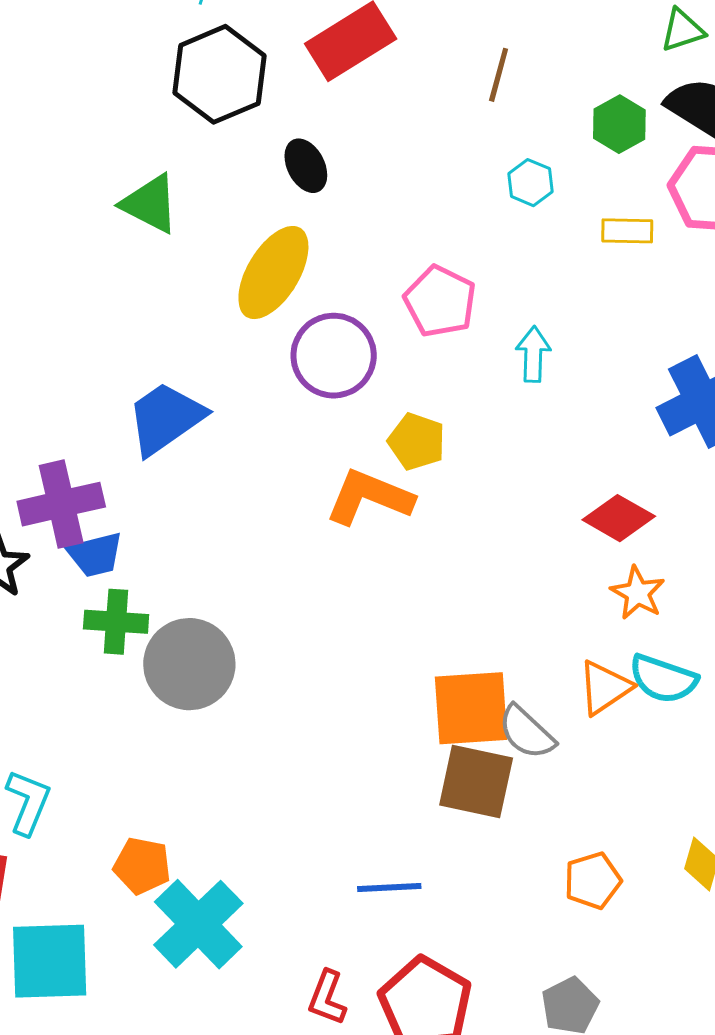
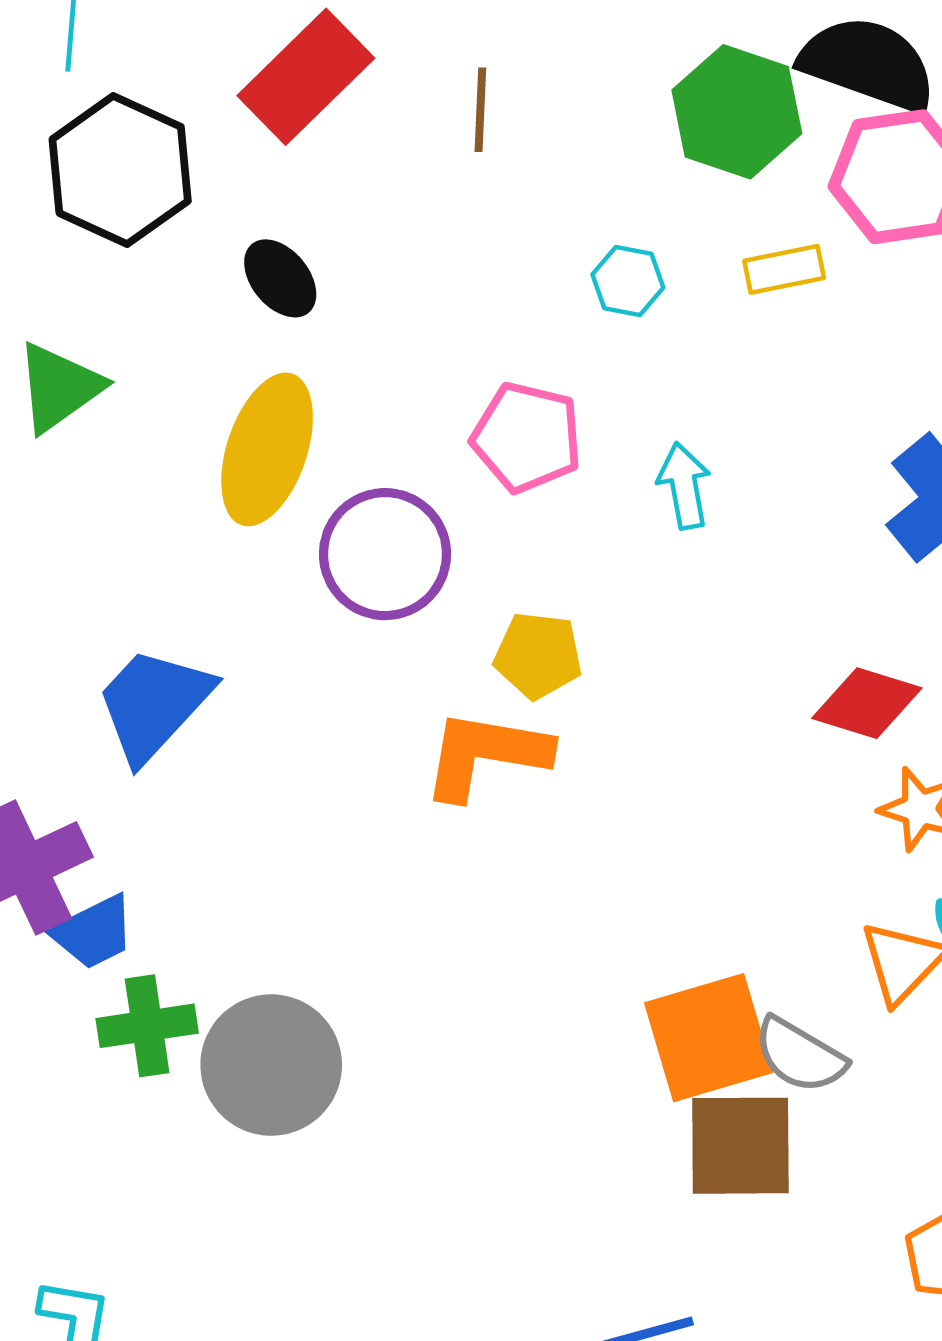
brown line: (499, 75) -> (480, 110), moved
green hexagon: (619, 124) -> (737, 112), size x1.5
cyan hexagon: (531, 183) -> (628, 281), moved
green triangle: (150, 204) -> (59, 387), turned -50

